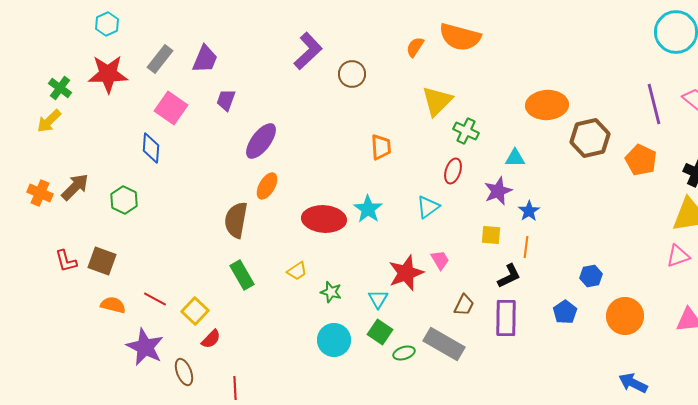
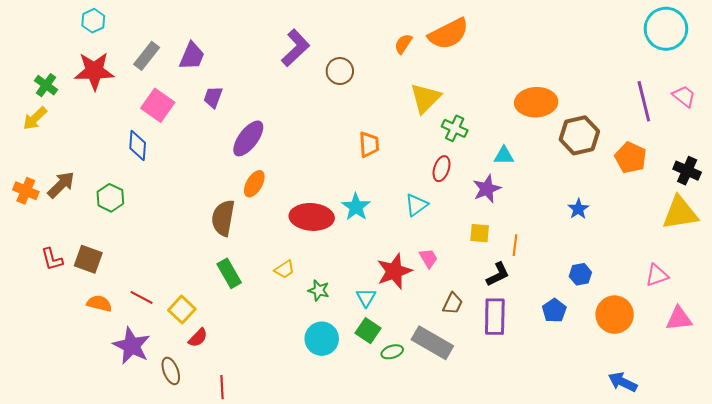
orange semicircle: (460, 37) -> (449, 34), turned -42
blue star: (529, 211) -> (578, 209), moved
pink triangle: (678, 256) -> (657, 275), moved

